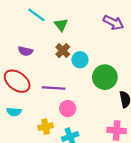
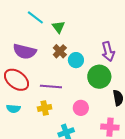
purple arrow: (113, 23) -> (108, 51), moved, turned 48
purple semicircle: (25, 51) -> (25, 51), size x1.6
pink circle: (68, 109) -> (81, 108), moved
yellow cross: (46, 127) -> (45, 108), moved

